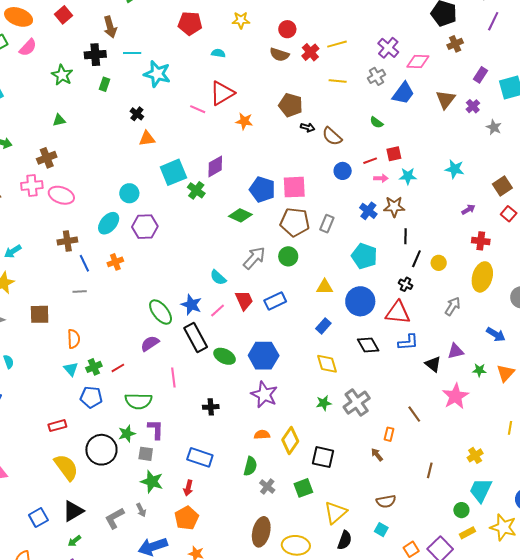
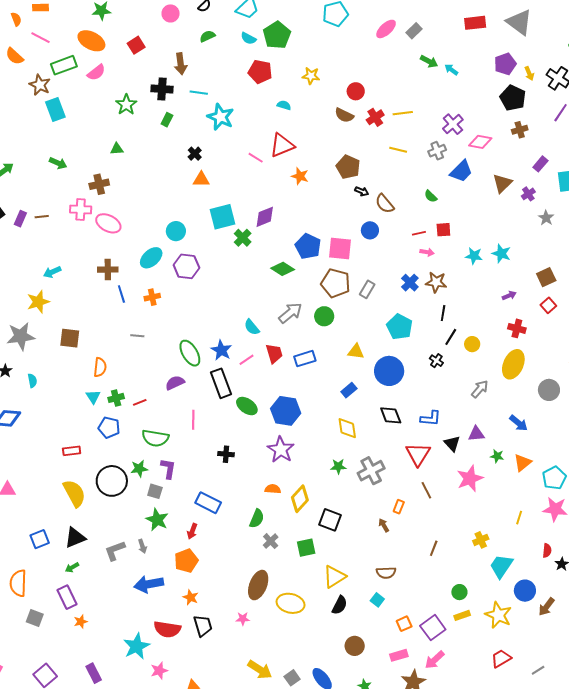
blue circle: (343, 171) -> (370, 230), moved
cyan star: (408, 176) -> (474, 256), moved
gray line: (80, 292) -> (137, 336), moved
red triangle: (398, 313) -> (418, 454), moved, turned 48
cyan trapezoid: (481, 490) -> (501, 566), moved

